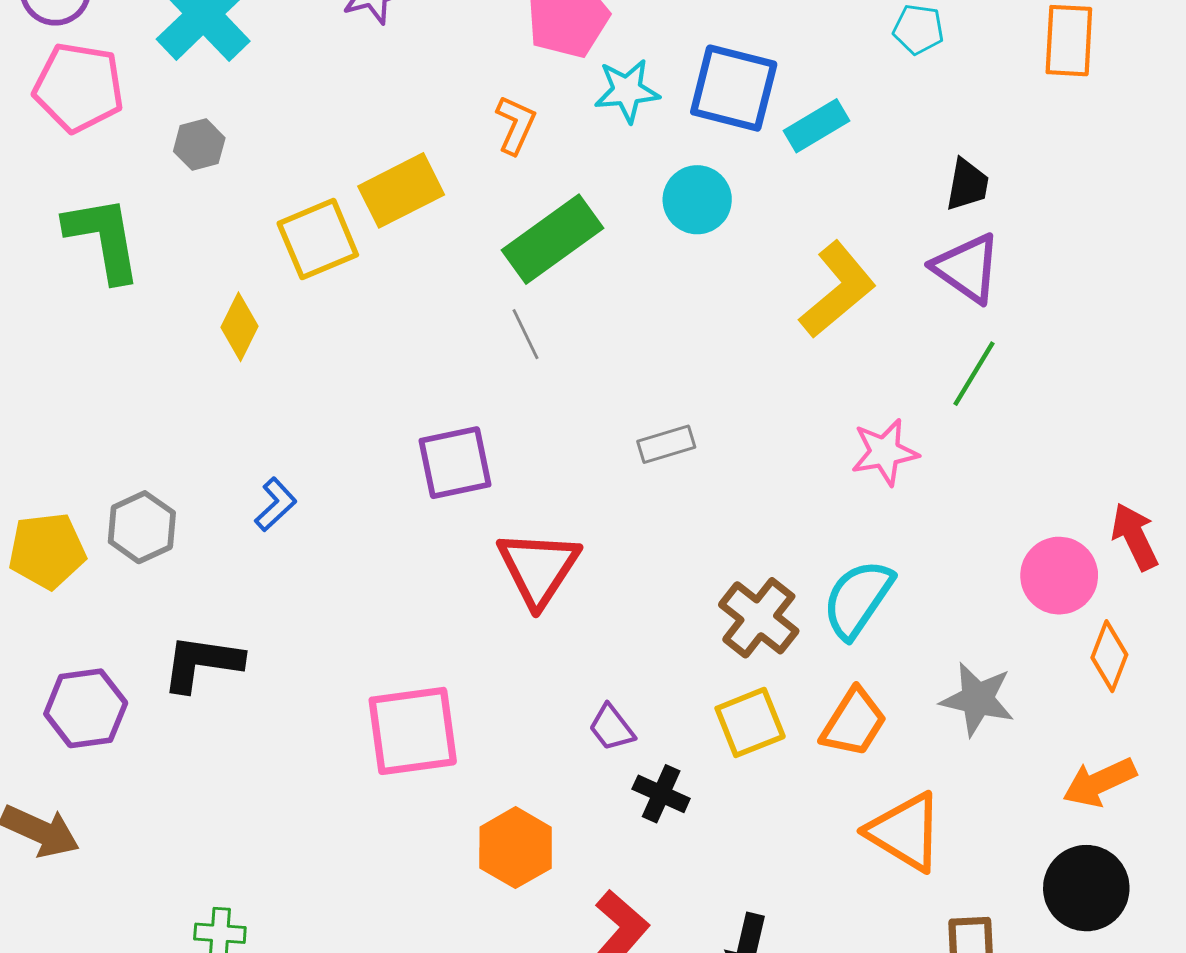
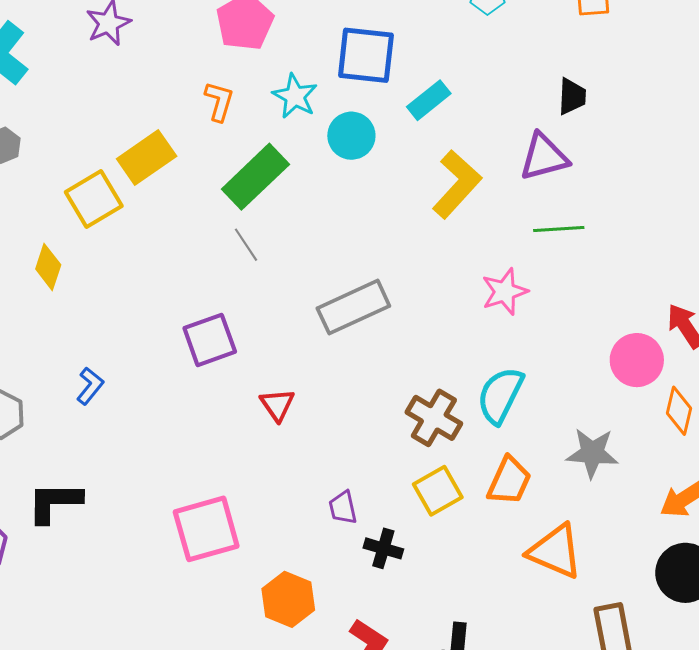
cyan star: (627, 91) -> (295, 96), moved, turned -30
cyan rectangle: (817, 126) -> (429, 100), moved
black trapezoid: (967, 185) -> (572, 96), moved
purple triangle: (967, 268) -> (544, 157), turned -42
green line: (974, 374) -> (559, 229), turned 63
gray rectangle: (666, 444) -> (353, 307), size x1.8
red triangle: (538, 568) -> (277, 405), size x0.6
purple trapezoid: (612, 728) -> (343, 508), turned 33

